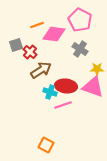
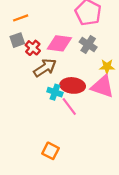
orange line: (37, 25) -> (21, 18), moved
pink diamond: (54, 34) -> (59, 43), moved
pink line: (63, 105) -> (69, 107), turned 72

